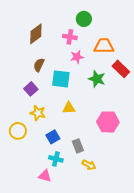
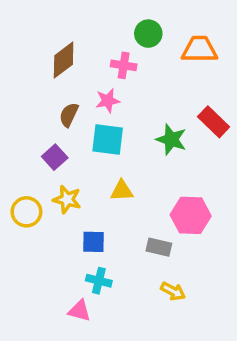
orange trapezoid: (104, 46) -> (199, 49), moved
pink star: (77, 57) -> (108, 101), moved
yellow circle: (18, 131) -> (26, 212), moved
blue square: (53, 137) -> (94, 242), turned 32
gray rectangle: (78, 146) -> (159, 247), moved, turned -56
yellow arrow: (89, 165) -> (173, 291), moved

